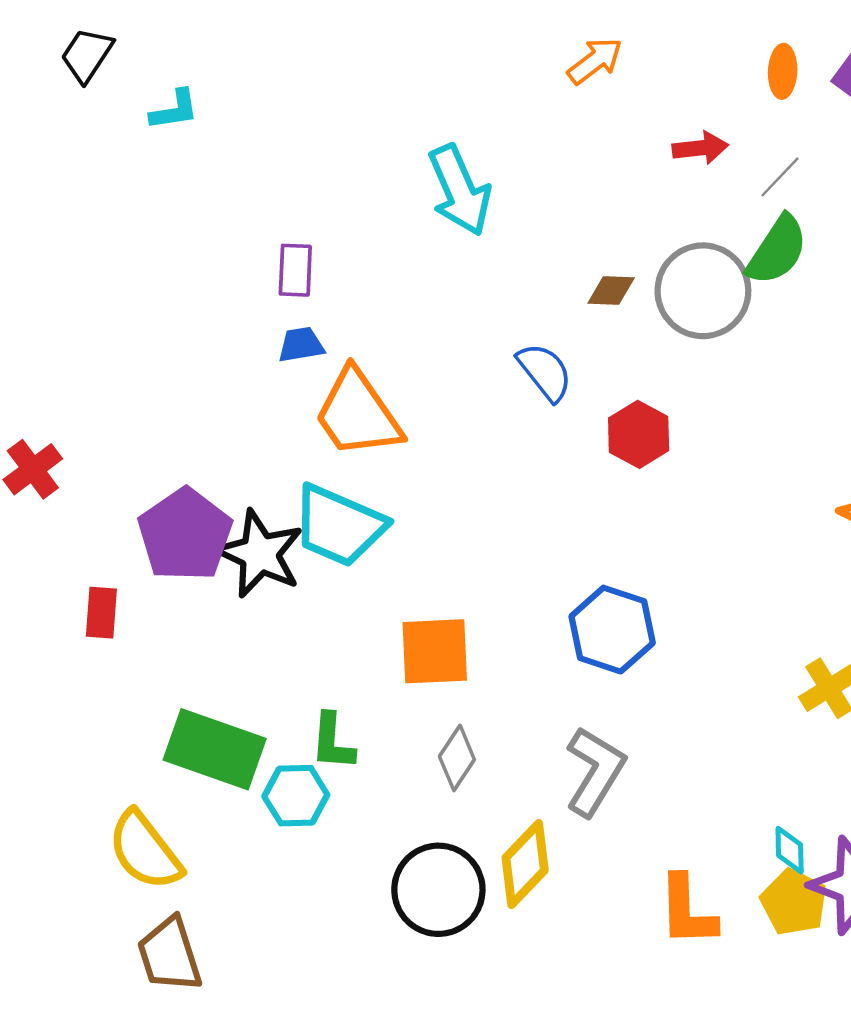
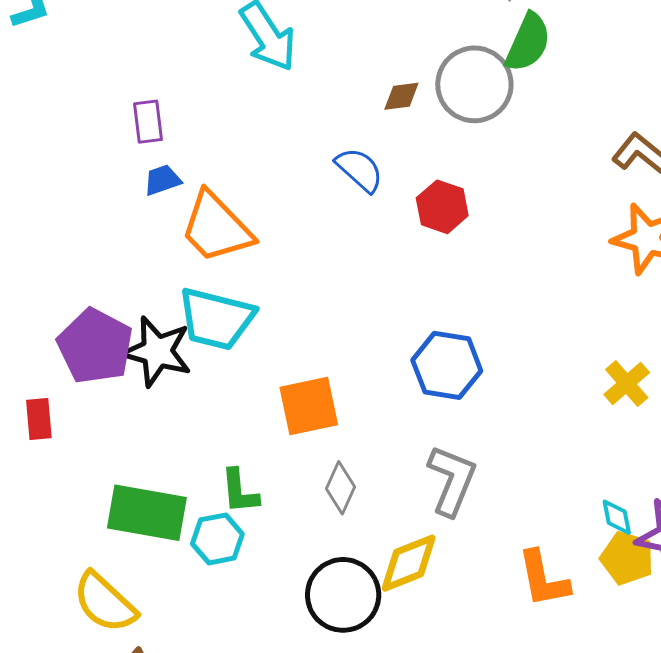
yellow diamond: (525, 864) -> (409, 563), turned 34

